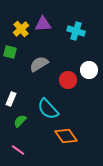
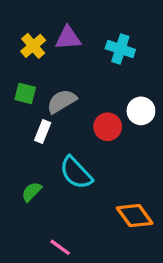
green square: (10, 52) -> (25, 93), moved
white rectangle: (11, 99) -> (43, 132), moved
orange diamond: (66, 136) -> (135, 216), moved
pink line: (18, 150) -> (60, 247), moved

